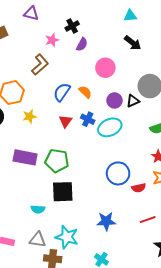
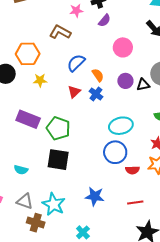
brown L-shape: (40, 65) -> (60, 32), turned -120
orange semicircle: (85, 92) -> (98, 75), moved
cyan ellipse: (110, 127) -> (121, 126), moved
cyan semicircle: (38, 209) -> (21, 170), moved

